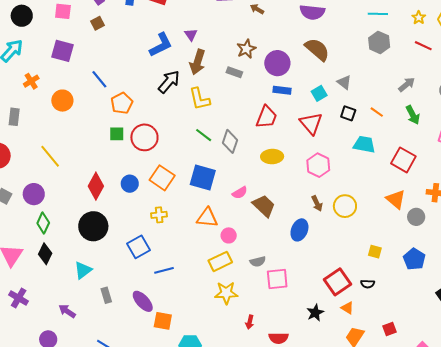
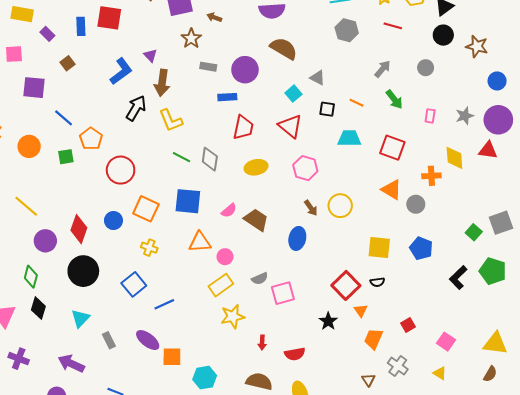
brown square: (98, 23) -> (68, 63), moved
brown star: (246, 49) -> (191, 38), moved
purple square: (63, 51) -> (34, 88), moved
gray rectangle: (234, 72) -> (208, 67), moved
blue rectangle: (282, 90) -> (227, 97), moved
green square: (117, 134) -> (66, 157), moved
purple circle: (34, 194) -> (45, 241), moved
yellow cross: (159, 215) -> (149, 248), turned 35
yellow square: (375, 252) -> (379, 247), size x1.6
orange triangle: (347, 308) -> (361, 311), turned 32
purple arrow: (67, 311) -> (71, 364), size x1.4

